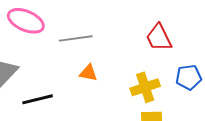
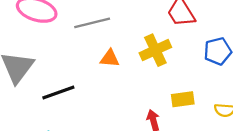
yellow cross: (145, 87) -> (155, 50), moved

